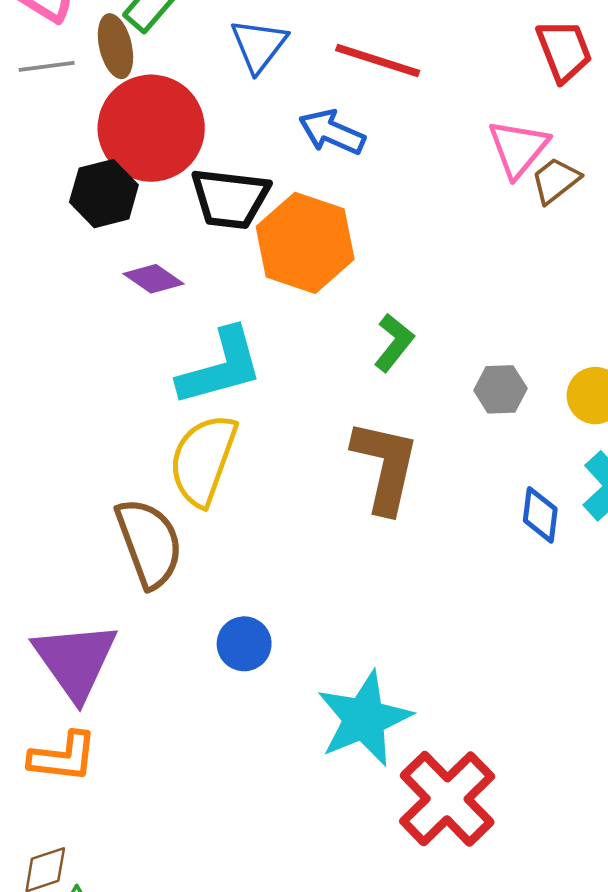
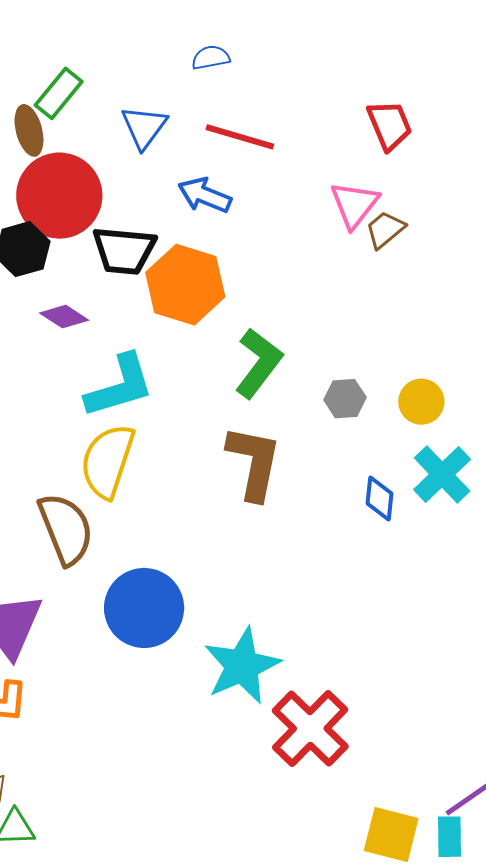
green L-shape: (394, 343) -> (259, 363), size x1.5
blue circle: (244, 644) -> (144, 608), size x1.8

